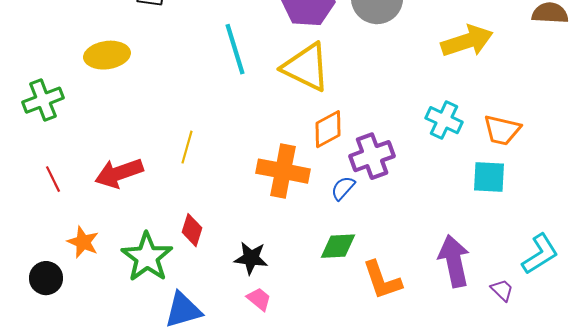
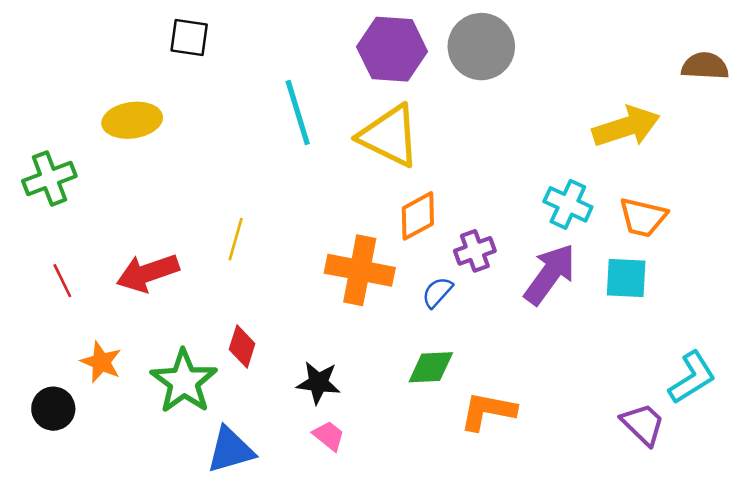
yellow arrow: (467, 41) -> (626, 127), moved
purple cross: (372, 156) -> (475, 251), size x0.7
purple arrow: (454, 261) -> (550, 274), moved, turned 48
orange L-shape: (382, 280) -> (488, 411), turned 120
purple trapezoid: (502, 290) -> (643, 424), size x1.5

